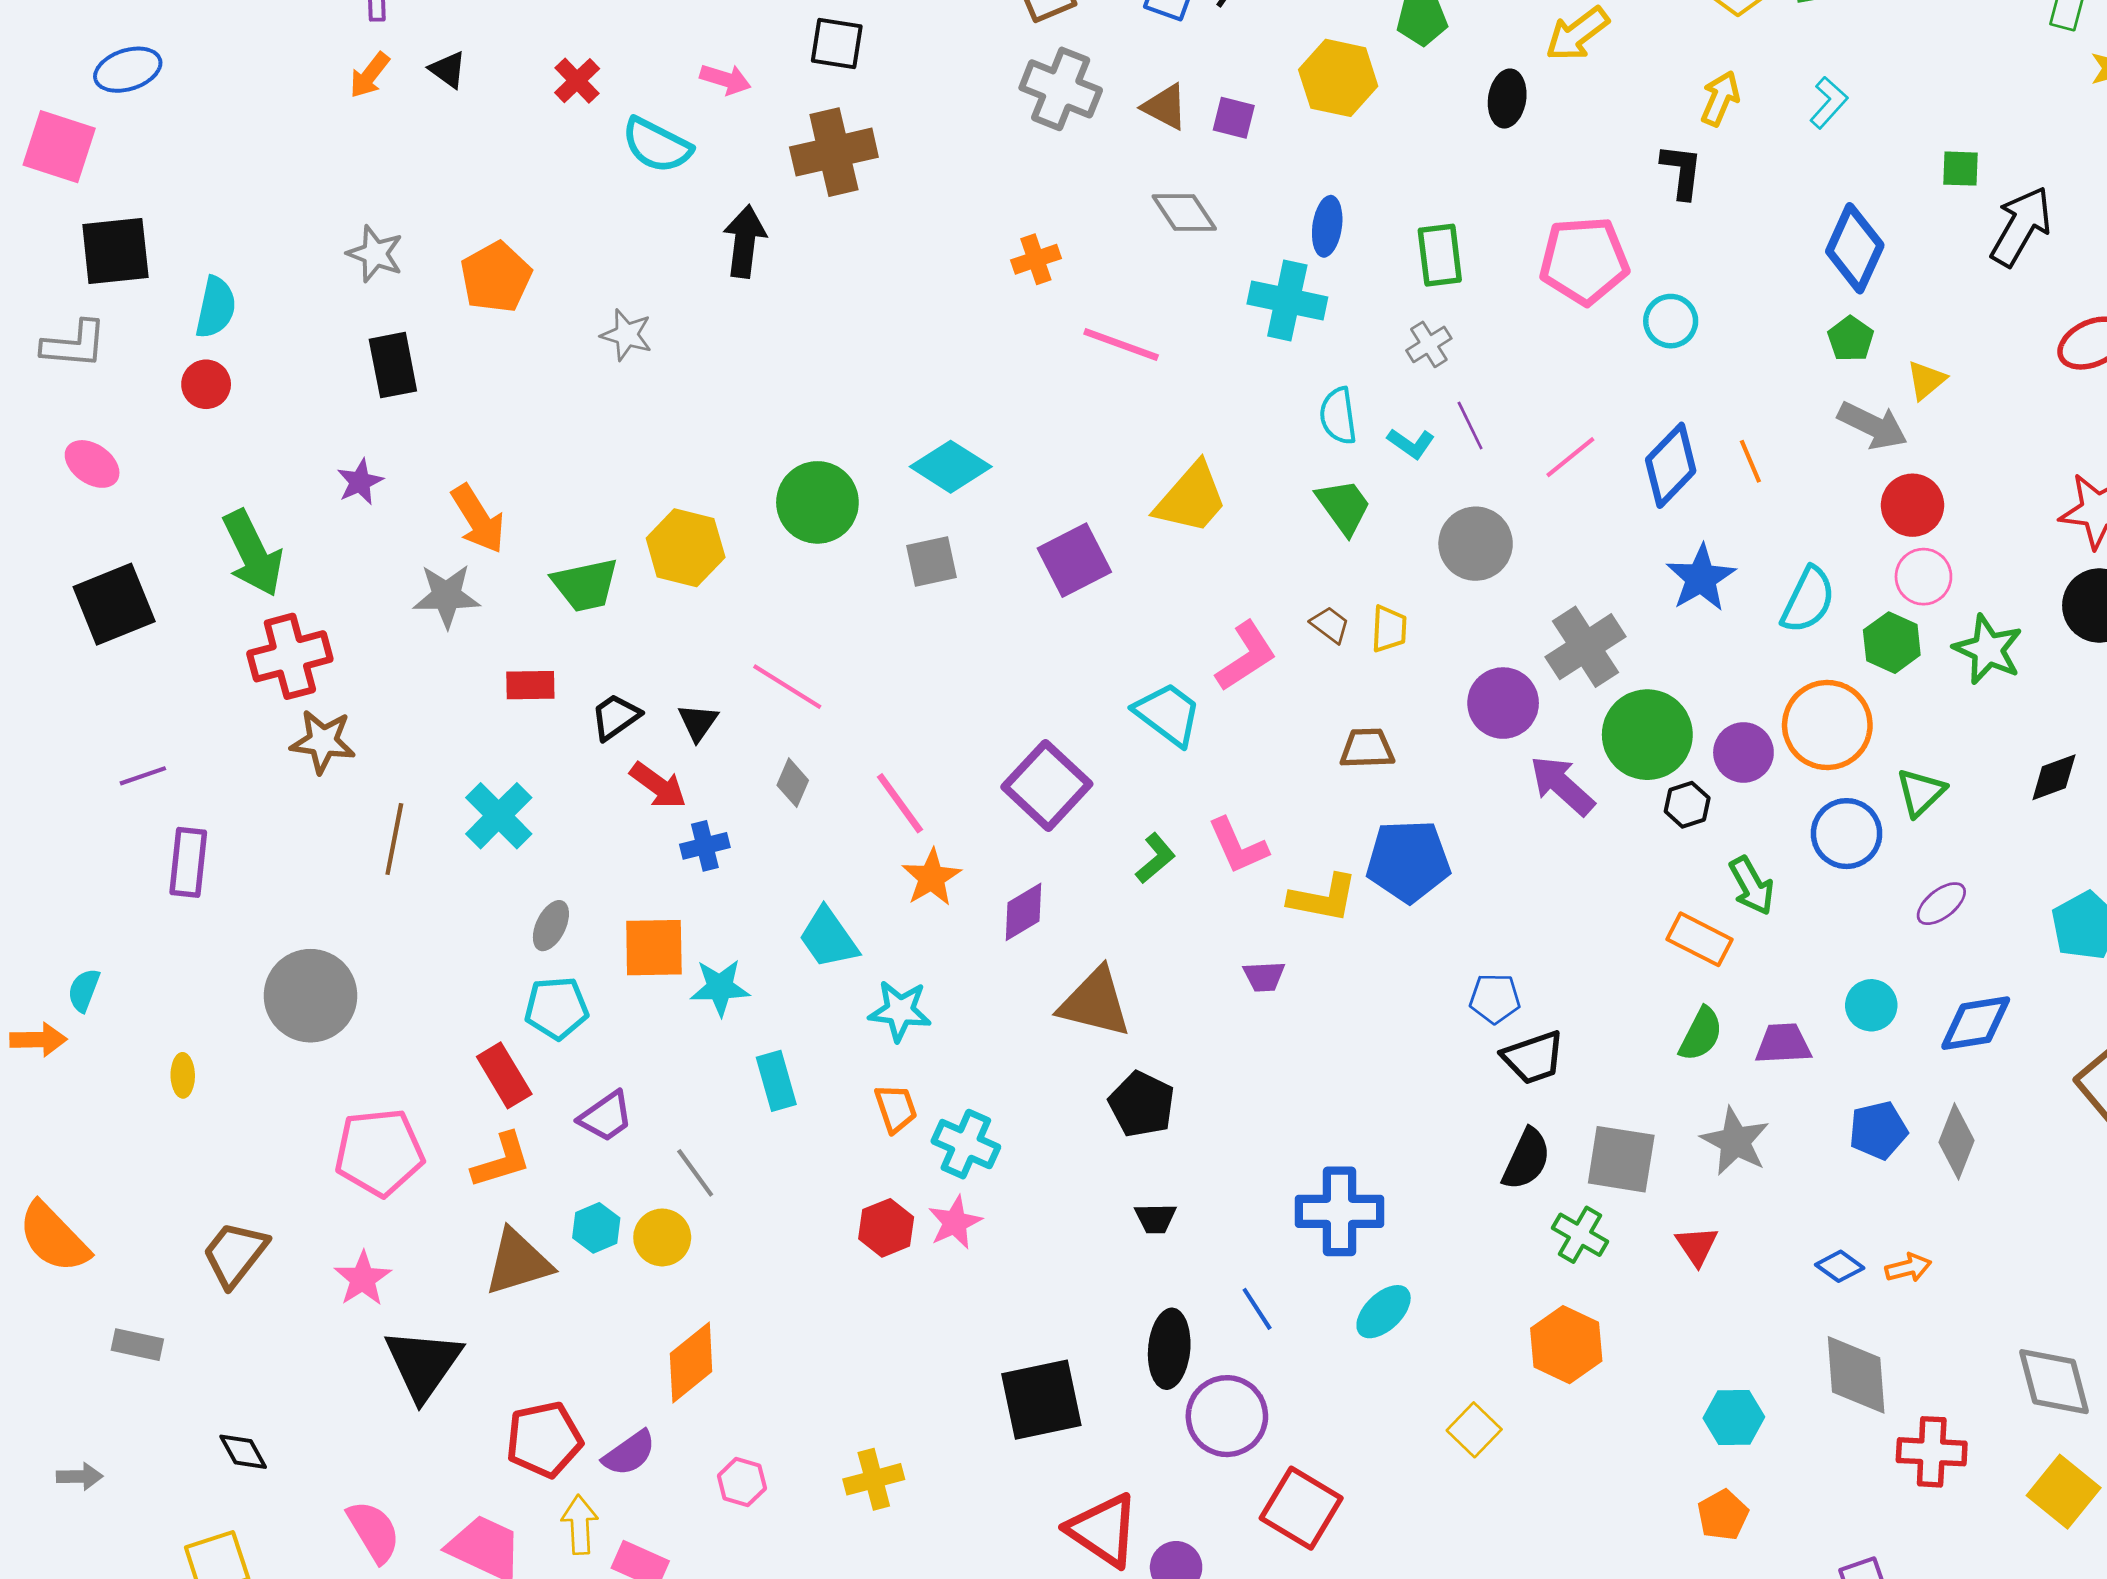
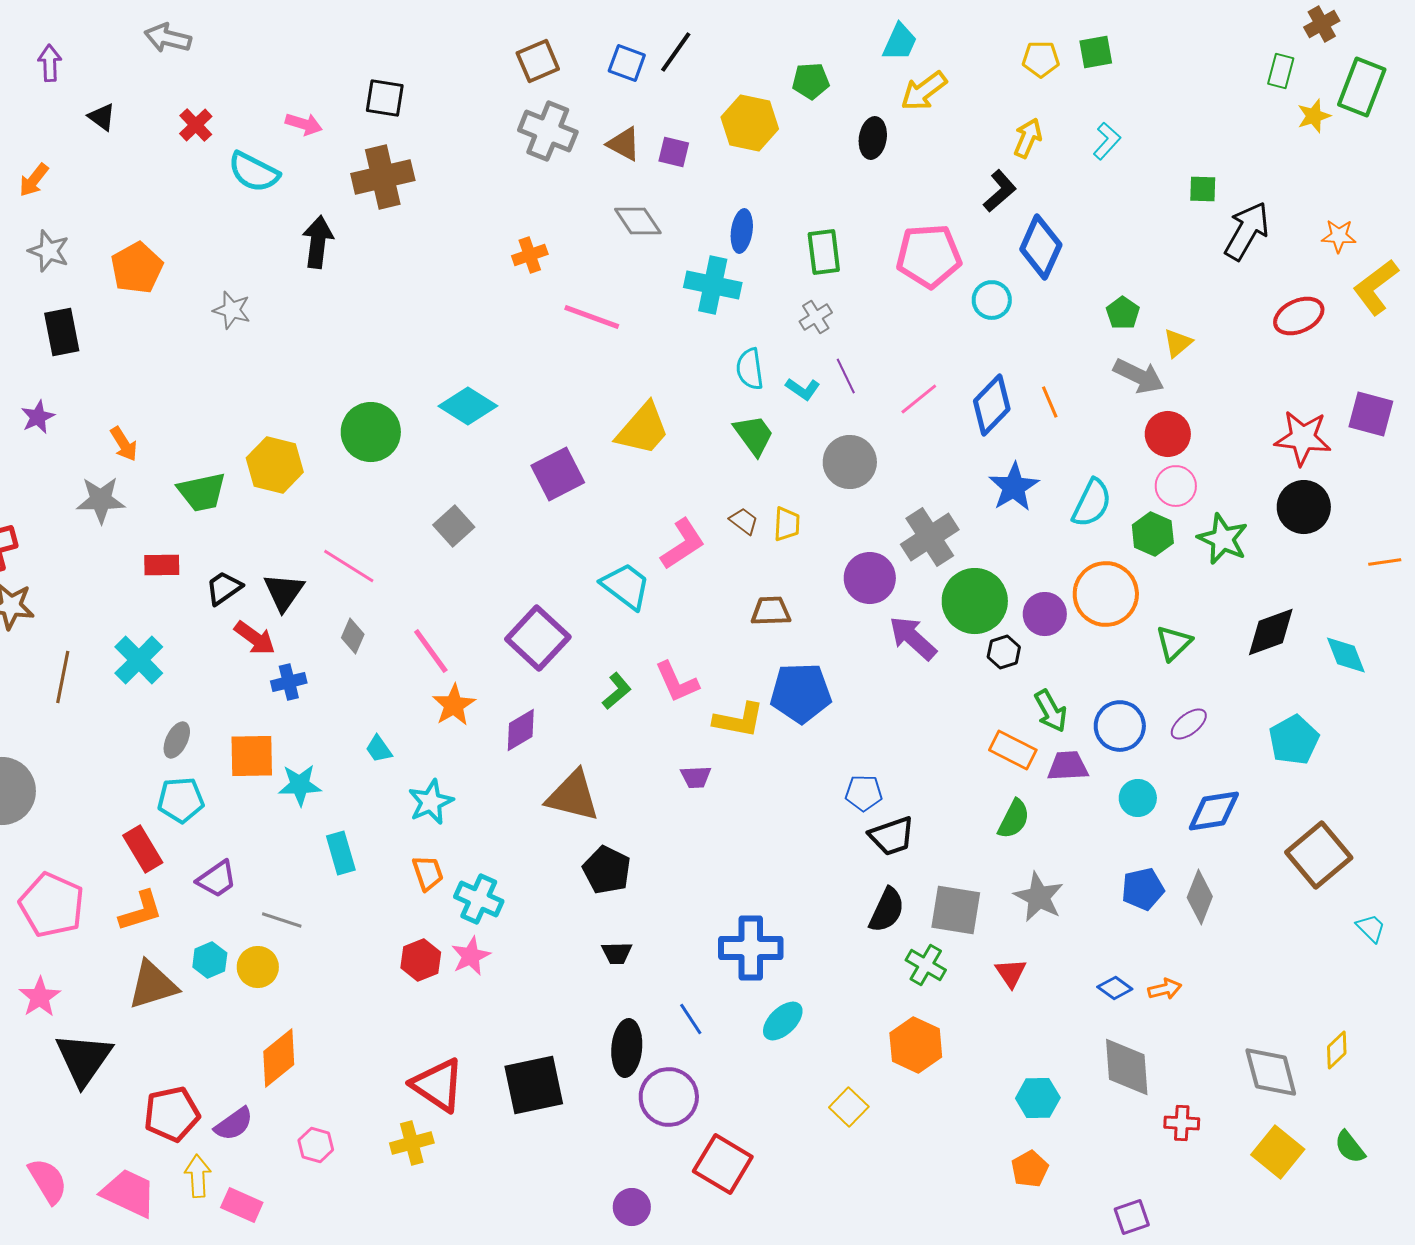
orange arrow: (370, 75) -> (34, 180), moved
black L-shape: (1682, 171) -> (1000, 191), turned 42
blue diamond: (1855, 248) -> (1041, 247), moved
orange arrow: (478, 519) -> (124, 444), size x0.7
gray square: (931, 562) -> (454, 526), moved, turned -30
black triangle: (698, 722) -> (284, 592), size x1.4
black diamond: (2054, 777) -> (1271, 632), size x1.4
blue circle: (1847, 834) -> (1120, 726), moved
cyan trapezoid: (828, 938) -> (379, 749), size x0.6
cyan star: (900, 1011) -> (431, 802), turned -30
purple trapezoid: (1783, 1044) -> (1068, 766), moved
pink pentagon: (379, 1152) -> (52, 905), turned 30
gray line: (695, 1173) -> (282, 920), turned -36
red cross: (1932, 1452) -> (1182, 1123), size x0.7
red triangle: (1103, 1530) -> (438, 1085), moved

